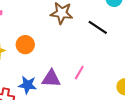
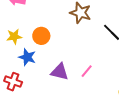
blue star: (27, 85) -> (27, 57), moved

